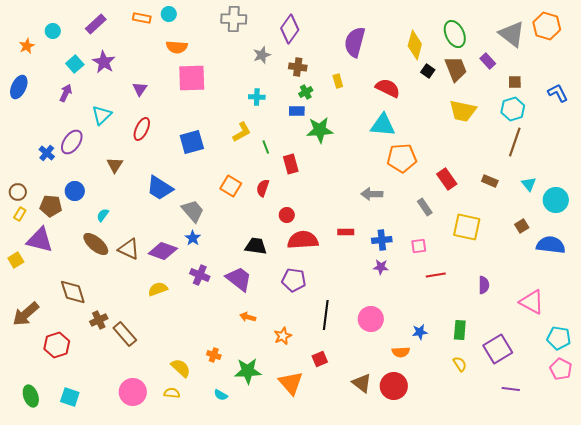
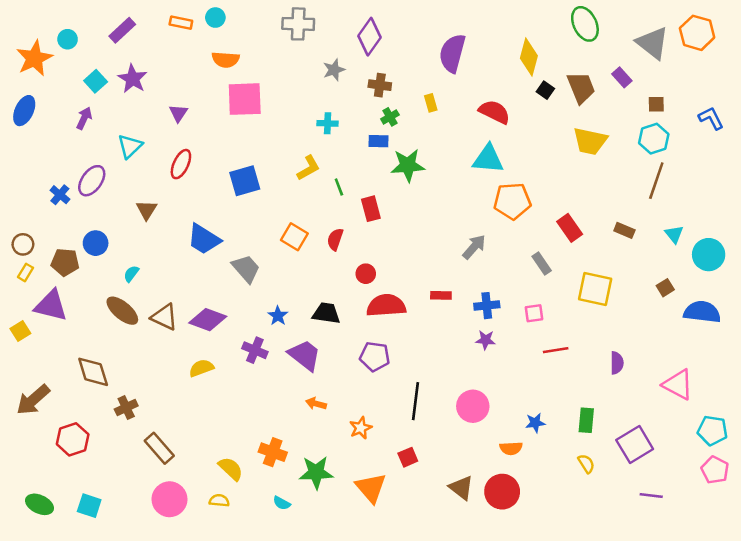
green ellipse: (455, 34) -> (585, 24), moved
orange star: (27, 46) -> (34, 58), size x1.8
gray arrow: (372, 194) -> (474, 247), turned 130
blue star: (193, 238) -> (278, 316), moved
brown rectangle: (125, 334) -> (159, 448), moved
orange cross: (214, 355) -> (273, 452), size x1.5
green ellipse: (31, 396) -> (40, 504), turned -45

